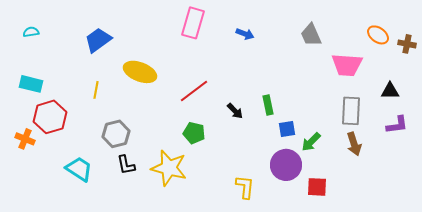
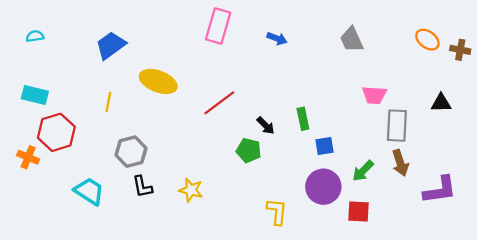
pink trapezoid: (347, 65) -> (374, 95), moved, size x0.7
purple L-shape: (397, 125) -> (440, 190), moved, size x1.4
green pentagon: (194, 133) -> (249, 150), moved
green arrow: (311, 142) -> (363, 171), moved
yellow star: (169, 168) -> (191, 190), size x0.6

